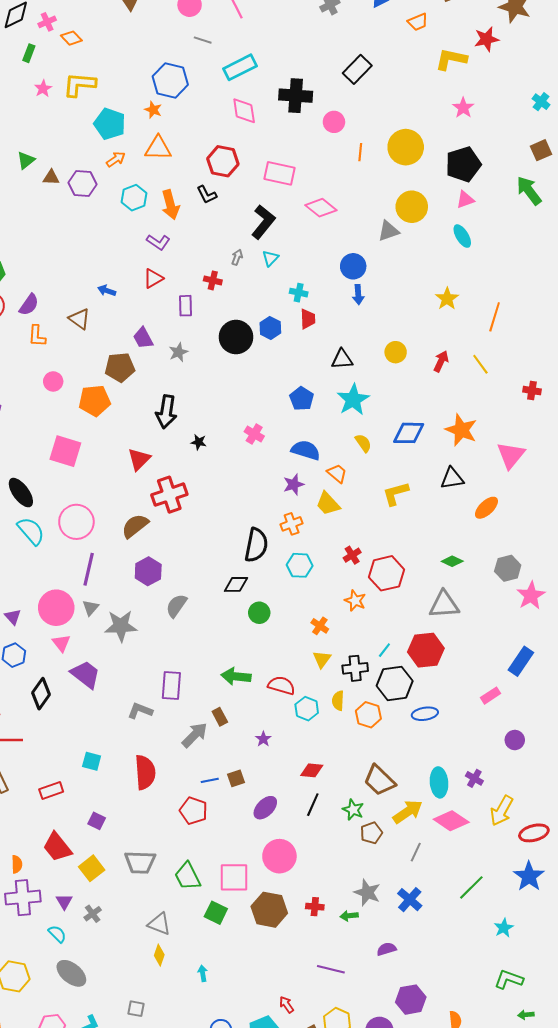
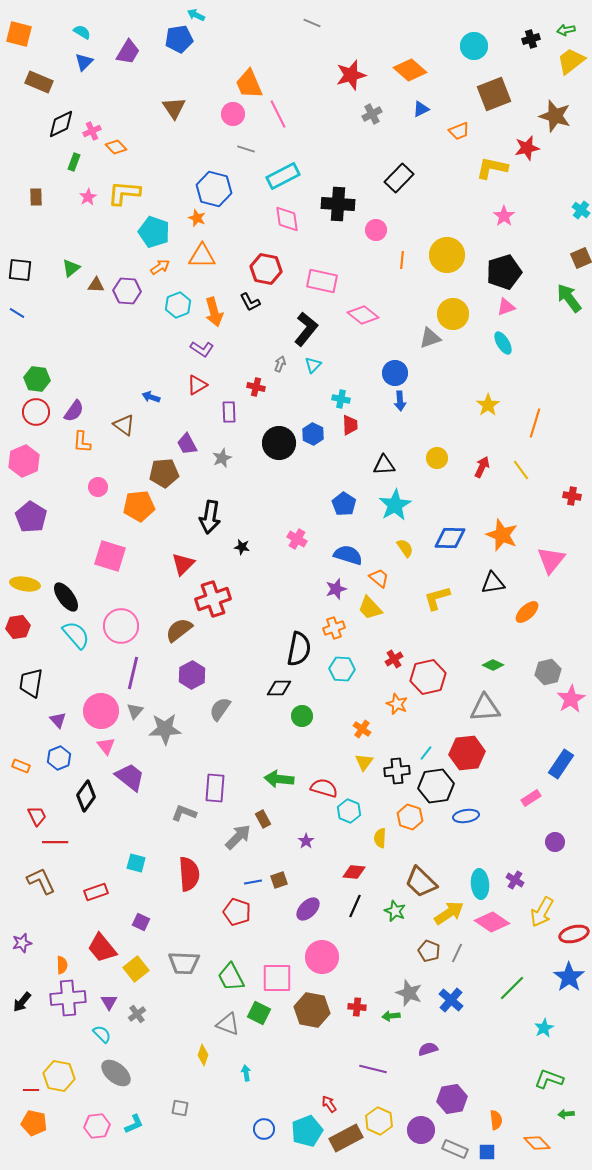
yellow semicircle: (338, 701) -> (380, 838), moved
brown pentagon: (371, 833) -> (429, 951), moved, turned -30
gray triangle: (159, 924) -> (228, 1024), moved

